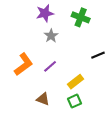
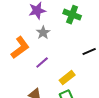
orange L-shape: (23, 64) -> (20, 48), moved

